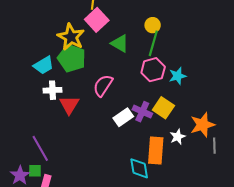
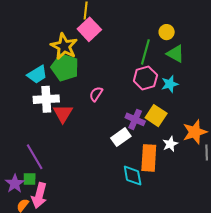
yellow circle: (153, 25) -> (167, 32), moved
green triangle: (120, 43) -> (175, 54), moved
pink semicircle: (103, 86) -> (96, 94), size x0.7
white cross: (52, 90) -> (46, 99), size x1.4
white rectangle: (123, 117) -> (121, 137), moved

